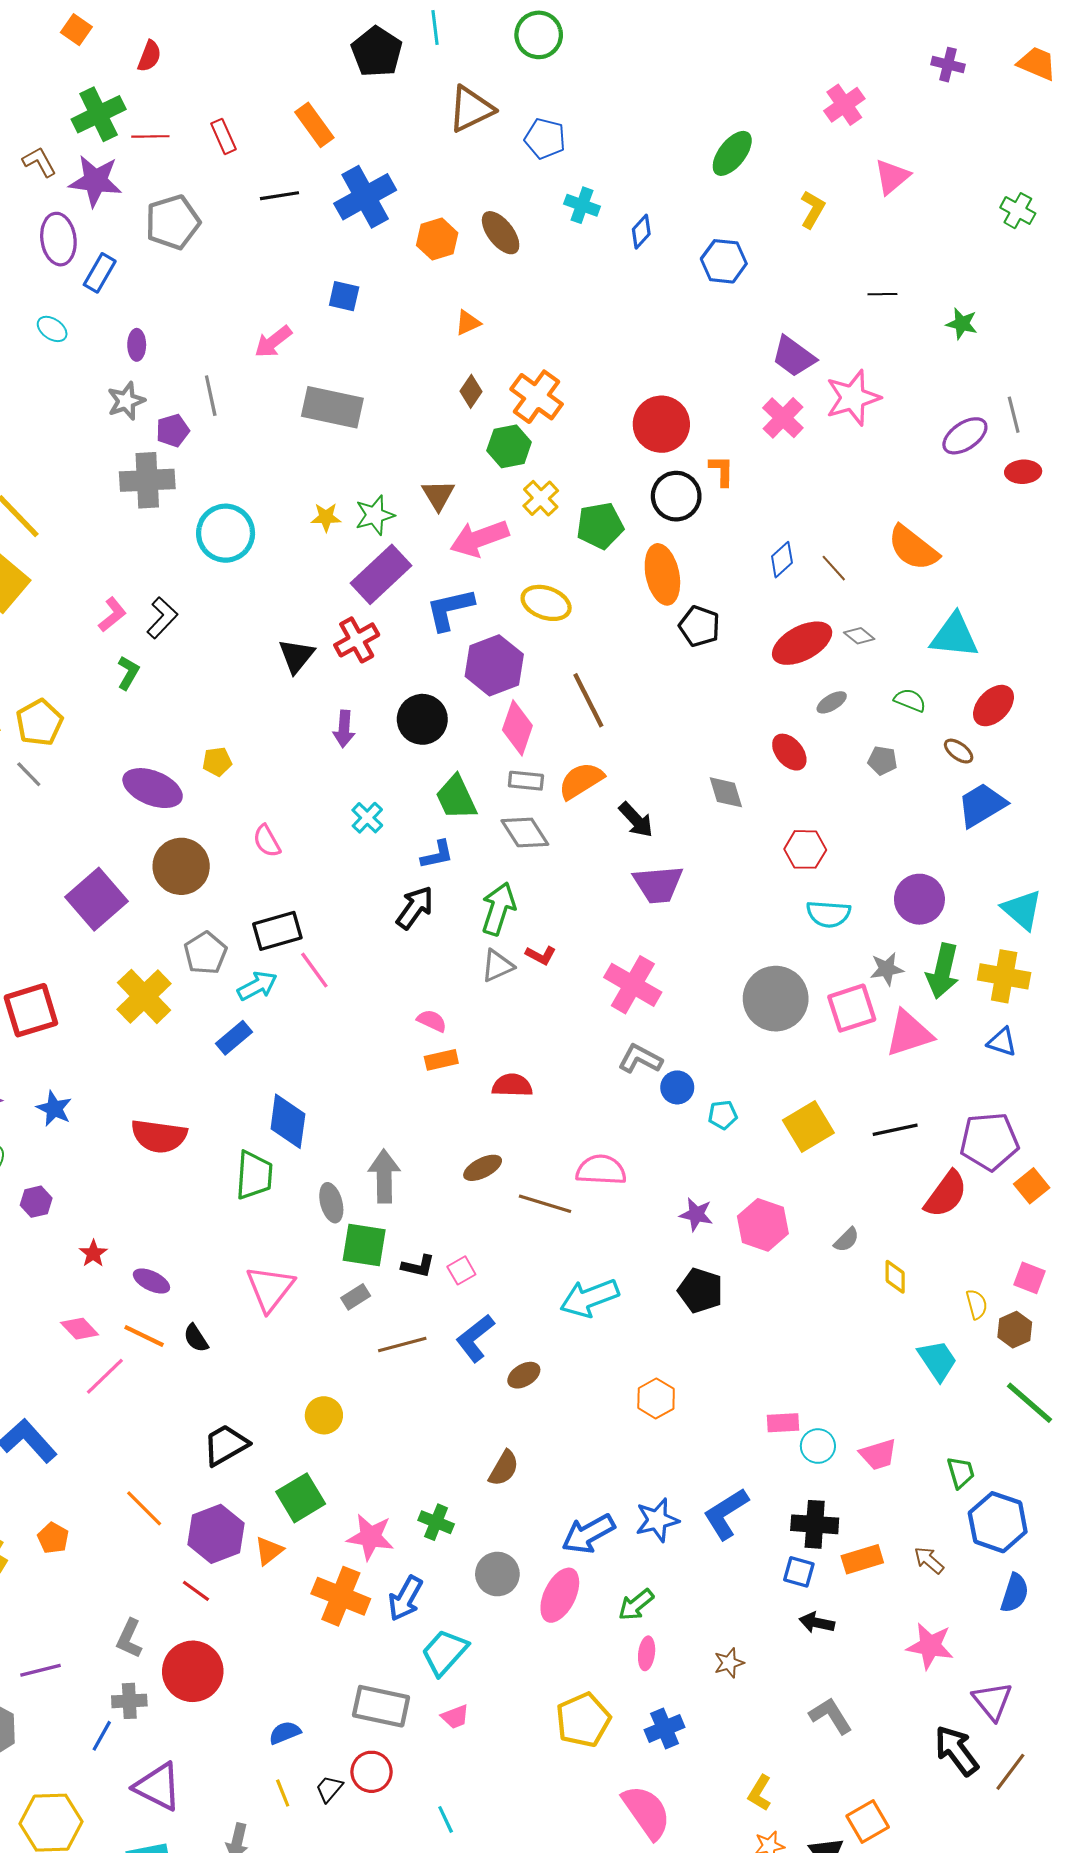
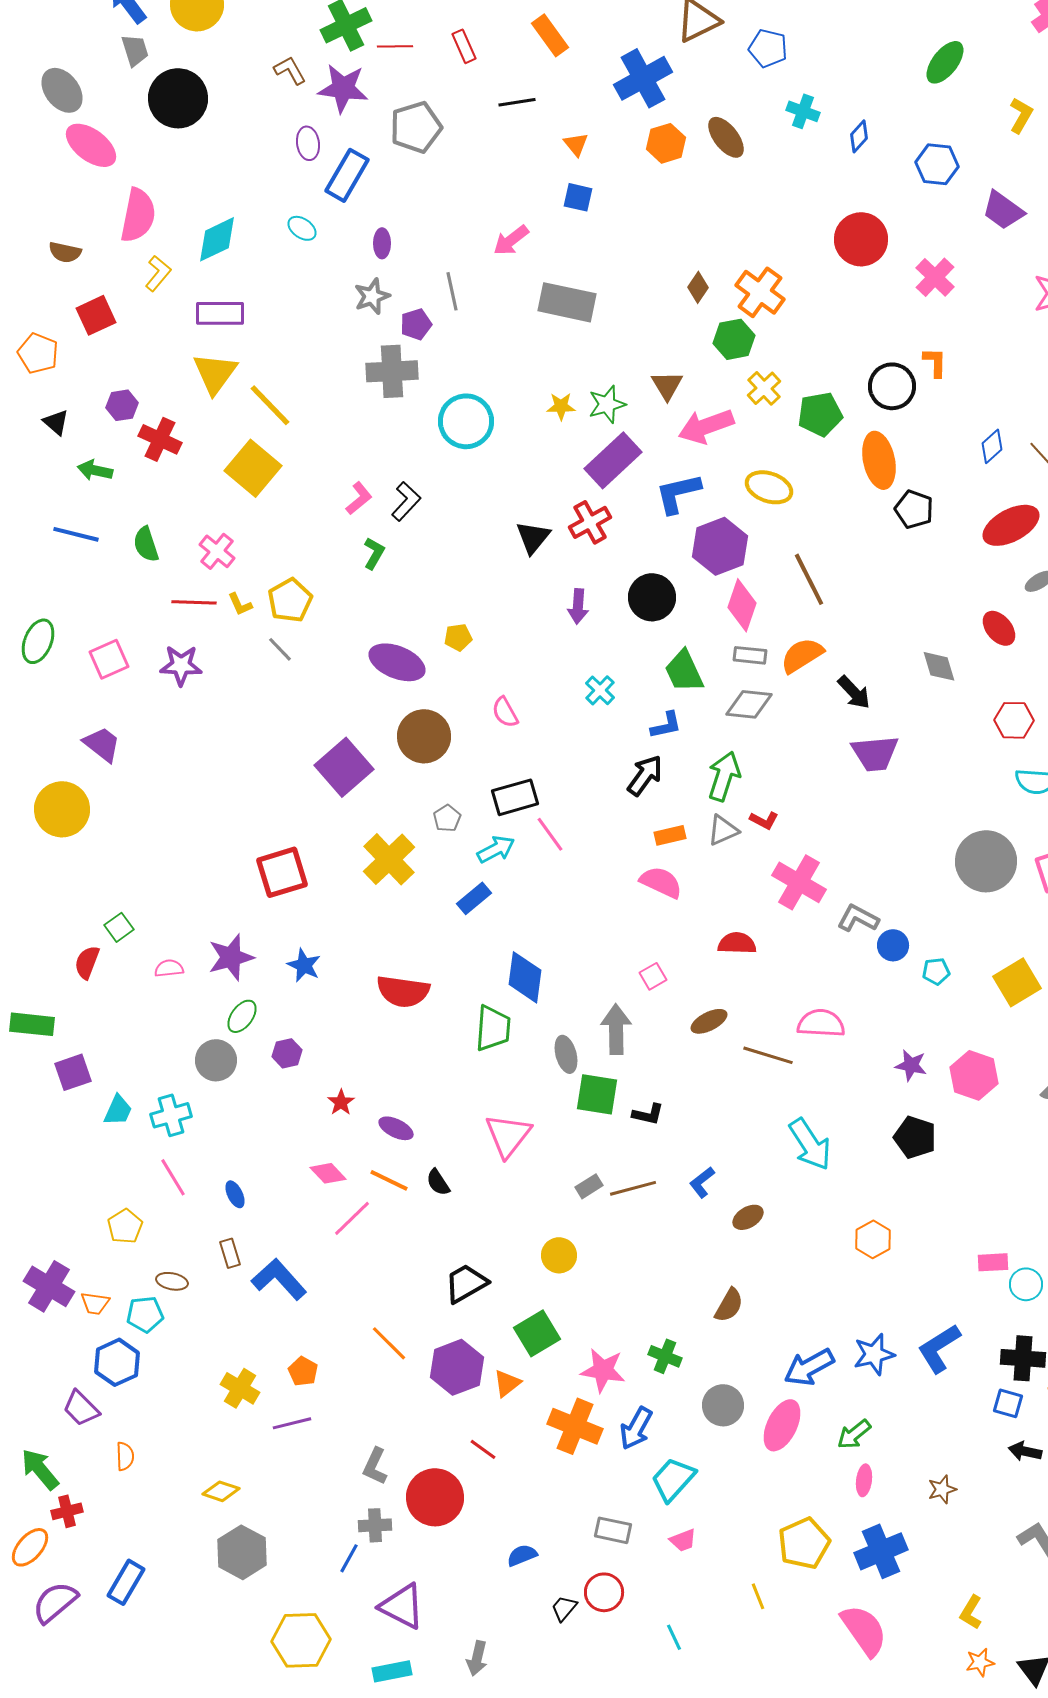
blue cross: (365, 197) -> (643, 78), moved
purple ellipse: (58, 239) -> (308, 143), size x0.7
blue rectangle: (100, 273) -> (347, 175), size x1.4
orange triangle: (468, 323) -> (576, 144), moved, turned -44
purple trapezoid: (794, 356) -> (1003, 210), moved
pink cross: (783, 418) -> (935, 277), moved
red circle: (661, 424) -> (861, 239), moved
gray diamond: (525, 832) -> (749, 704), turned -51
gray pentagon: (205, 953) -> (447, 818), size x0.7
pink cross: (633, 985) -> (799, 882), moved
pink semicircle: (432, 1021) -> (661, 882), size x1.5
orange rectangle: (441, 1060) -> (670, 835), moved
pink square: (461, 1270) -> (653, 976), moved
gray rectangle: (356, 1297) -> (589, 1186), moved
cyan arrow: (589, 1298) -> (810, 1144), turned -102
blue L-shape: (475, 1338) -> (702, 1182), size x0.7
red line: (196, 1591) -> (483, 1449), moved
purple line: (40, 1670) -> (292, 1423), moved
gray rectangle: (381, 1706) -> (613, 1530), size x0.7
blue cross: (665, 1728) -> (881, 1551), size x1.4
yellow line: (283, 1793) -> (758, 1596), moved

